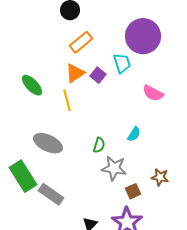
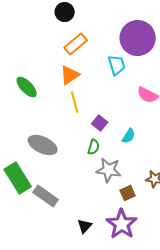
purple square: (98, 75) -> (100, 123), moved
yellow line: (67, 100) -> (75, 102), moved

